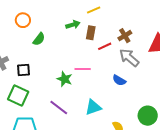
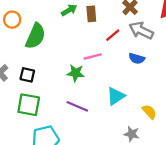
green semicircle: (39, 39) -> (36, 36), size x1.6
red line: (105, 46) -> (113, 35), moved
black square: (24, 70) -> (27, 75), turned 32

